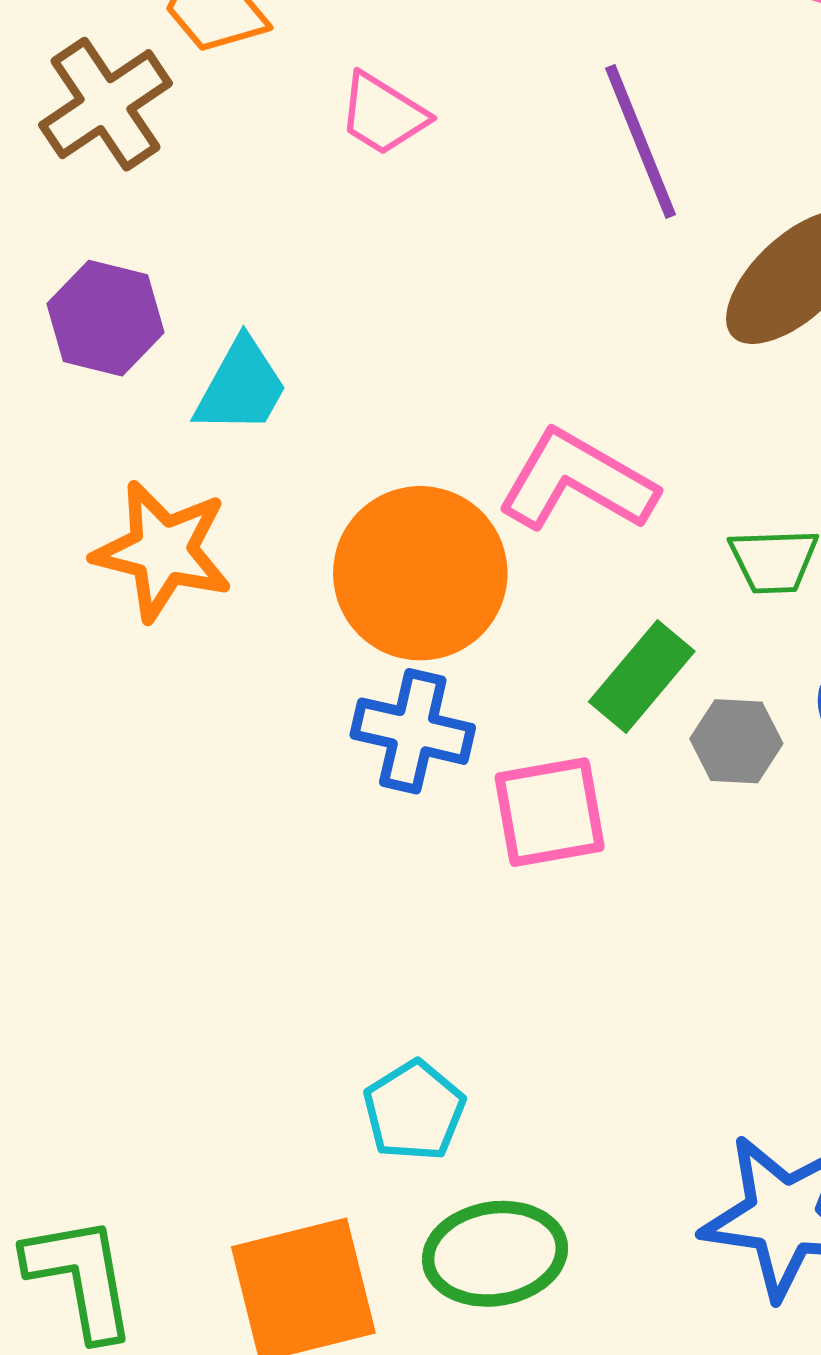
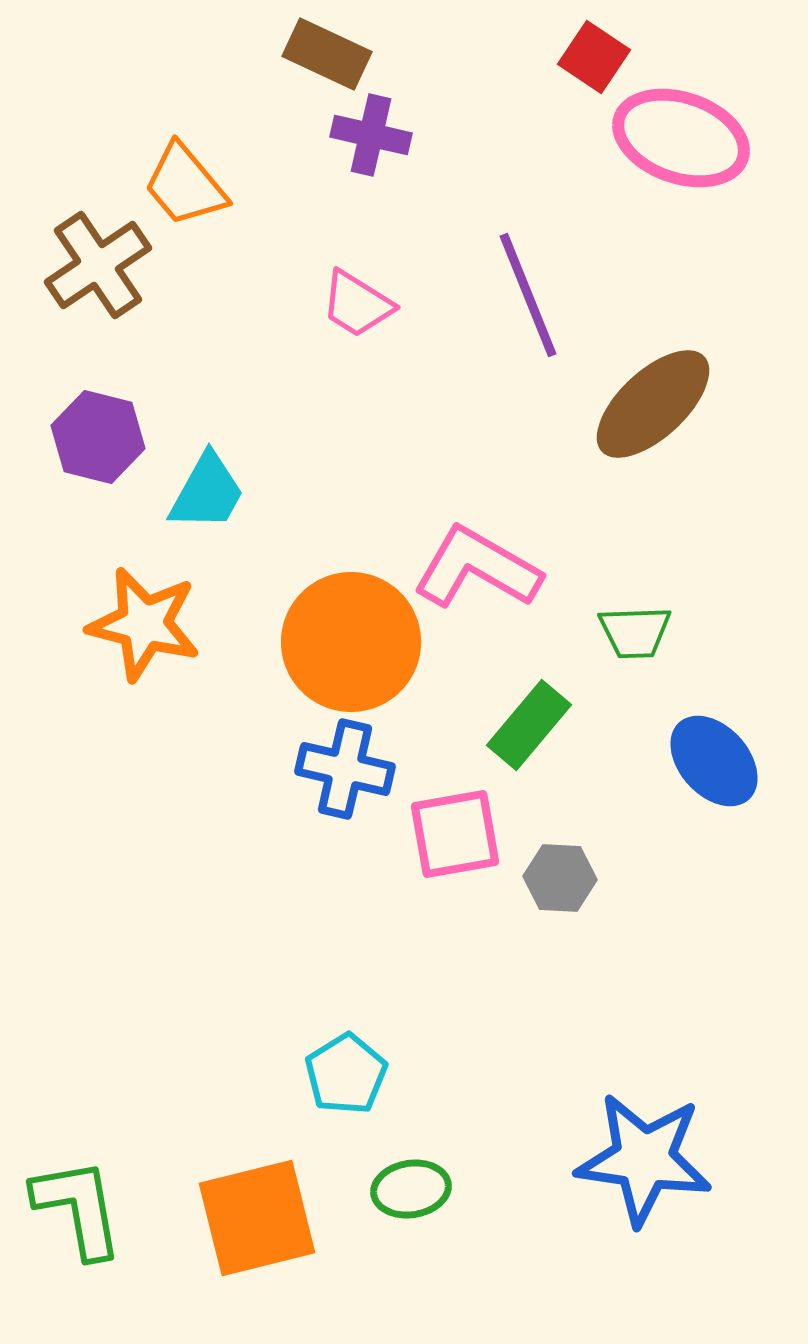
pink trapezoid: (383, 114) -> (357, 304), moved
gray hexagon: (736, 741) -> (560, 878), moved
green ellipse: (495, 1254) -> (411, 1189), size x0.7

